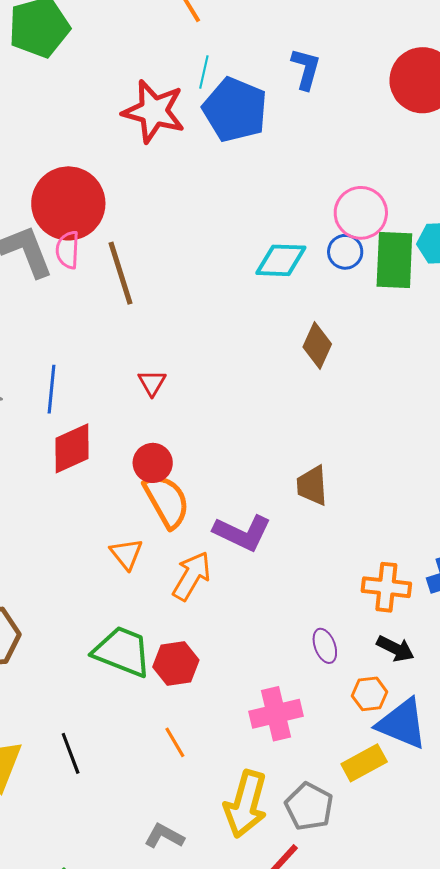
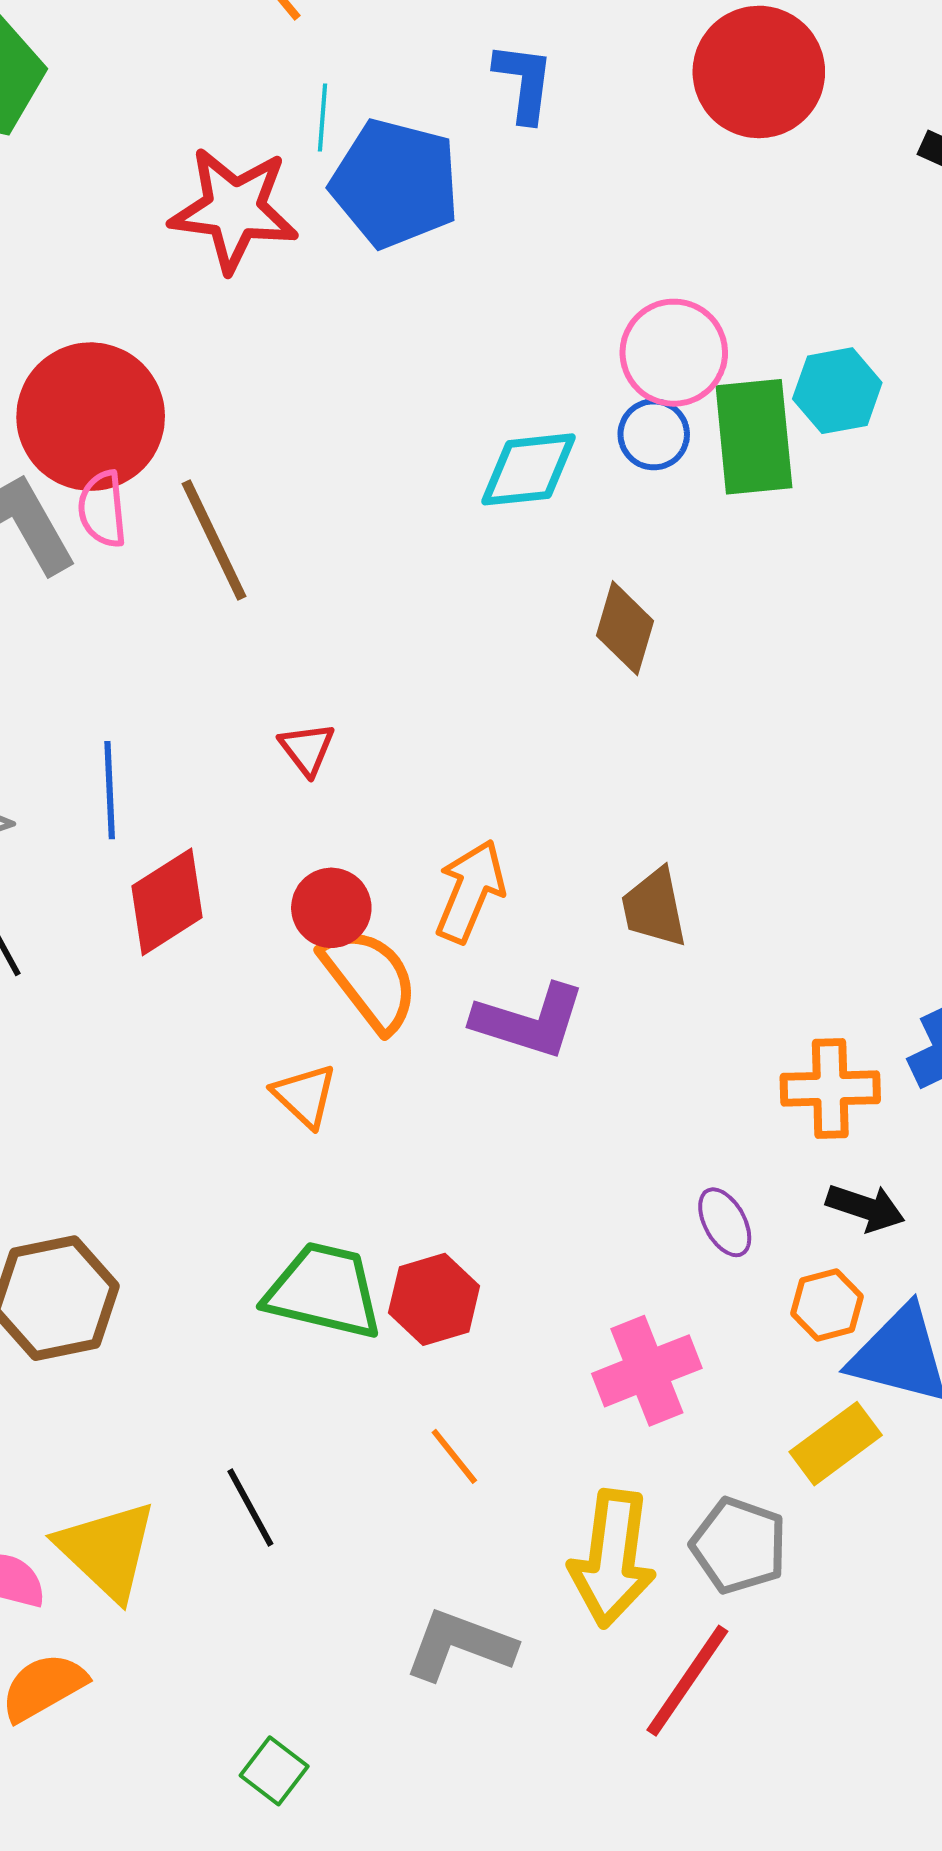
orange arrow: (192, 576) -> (470, 891), moved
gray L-shape: (164, 836) -> (460, 1645), size x1.4

